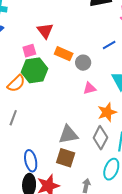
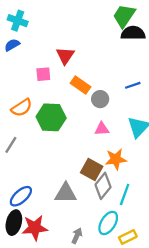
green hexagon: (34, 70) -> (51, 117), moved
gray triangle: (68, 135) -> (66, 193), moved
brown square: (66, 158) -> (92, 170), moved
blue ellipse: (31, 161) -> (21, 196), turned 50

